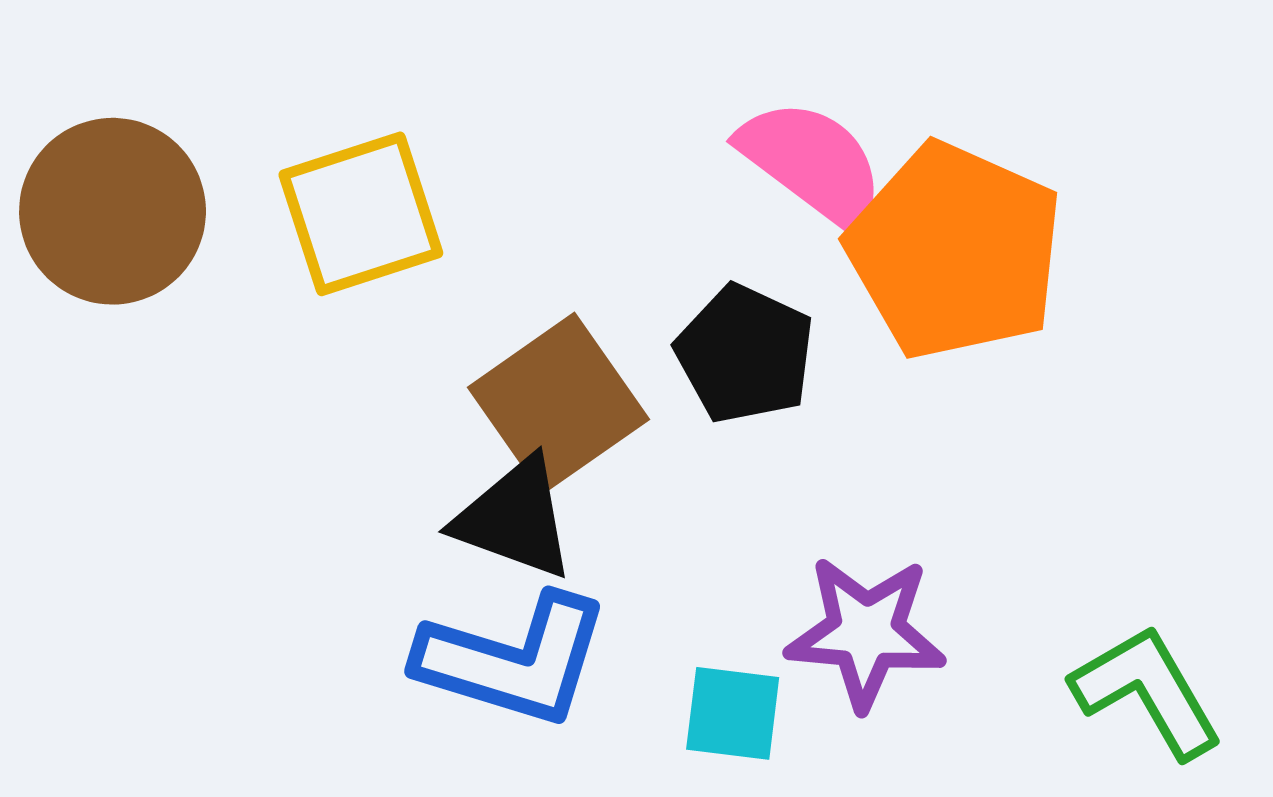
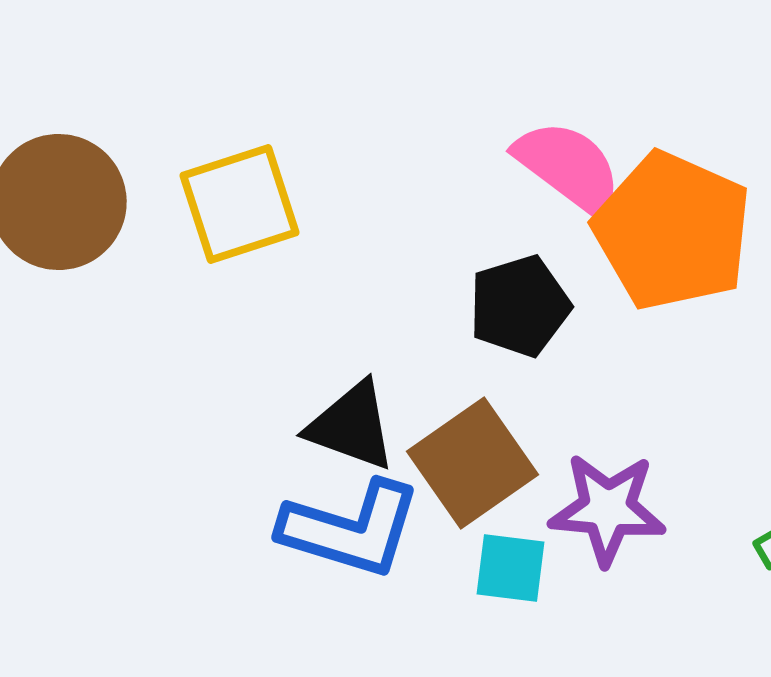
black pentagon: (745, 354) -> (520, 306), turned 30
brown square: (558, 403) -> (473, 463), moved

